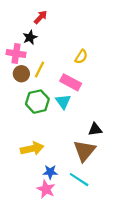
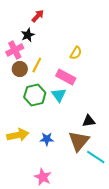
pink cross: (16, 53) -> (15, 50), turned -36
yellow arrow: (32, 149) -> (18, 135), moved
blue star: (50, 172) -> (47, 139), moved
cyan line: (79, 180) -> (96, 157), moved

